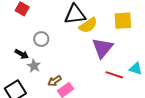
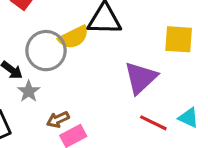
yellow semicircle: (88, 25) -> (74, 37), moved
gray circle: (41, 39) -> (46, 51), size x1.6

